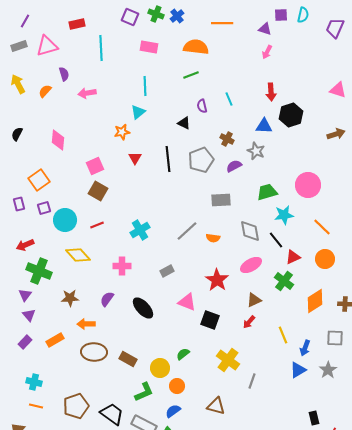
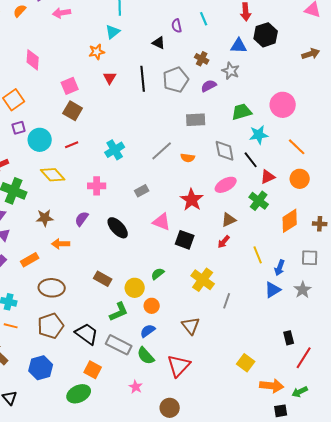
brown ellipse: (94, 352) -> (52, 288), moved
brown triangle: (216, 406) -> (191, 326), turned 36

